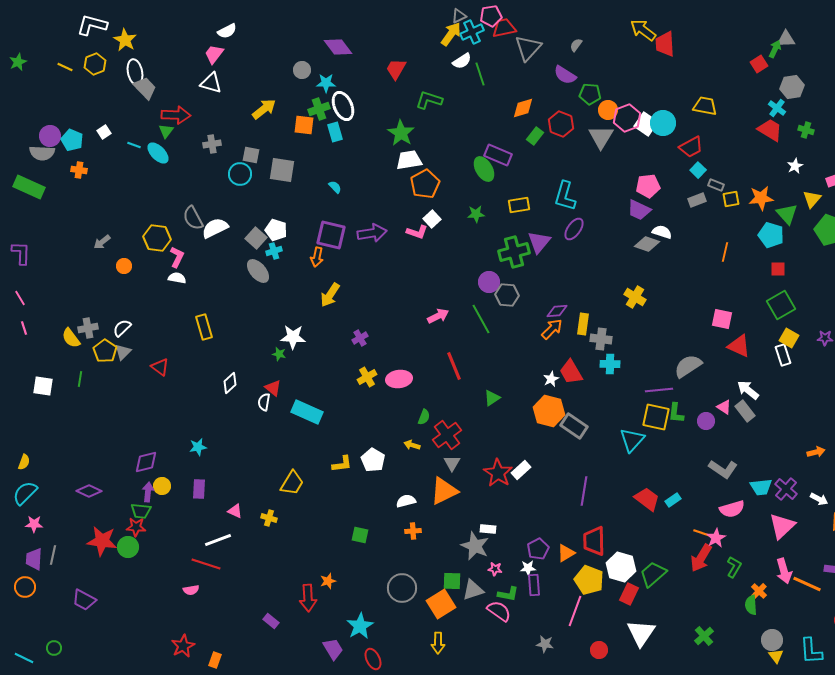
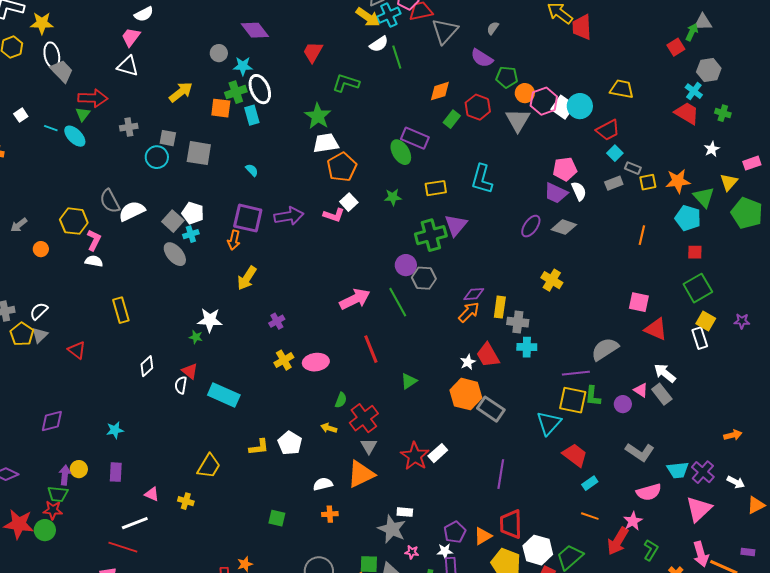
yellow arrow: (451, 34) -> (368, 17), turned 90
yellow star: (125, 40) -> (42, 23), turned -30
purple ellipse: (574, 229) -> (531, 226), moved
white semicircle: (662, 232) -> (579, 191), moved, turned 48
pink arrow: (438, 316) -> (355, 299), size x1.4
purple diamond: (146, 462) -> (52, 421), moved
red trapezoid: (647, 499) -> (575, 455), moved
orange line: (702, 533) -> (590, 516), moved

